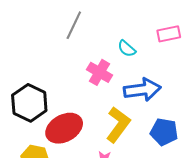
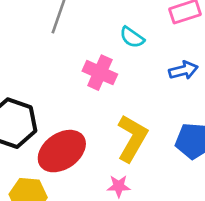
blue arrow: (142, 90) -> (183, 70), moved, size x0.6

